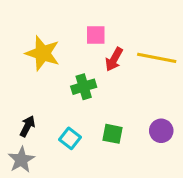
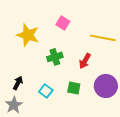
pink square: (96, 35) -> (63, 23), turned 32
red arrow: (114, 59) -> (85, 61), moved
purple circle: (161, 131) -> (106, 86), size x1.5

